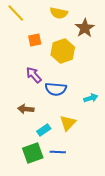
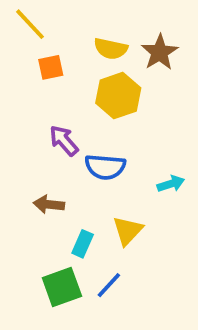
yellow semicircle: (59, 13) -> (111, 49), moved
orange square: (35, 40) -> (51, 67), moved
cyan rectangle: (44, 130) -> (83, 244), turned -32
blue line: (58, 152) -> (109, 285), turned -49

